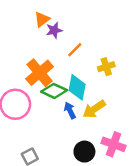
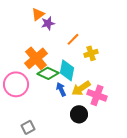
orange line: (75, 50) -> (73, 39), moved
pink cross: (114, 144) -> (97, 95), moved
black circle: (84, 152) -> (79, 114), moved

